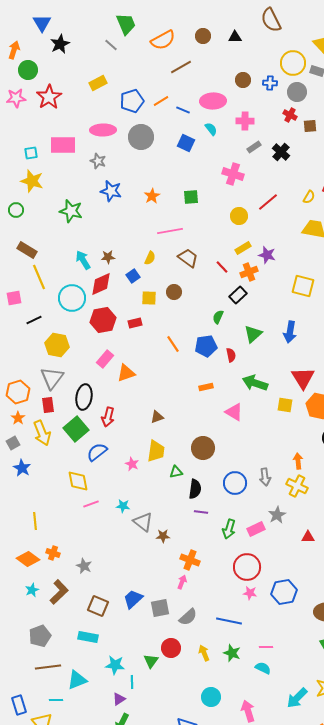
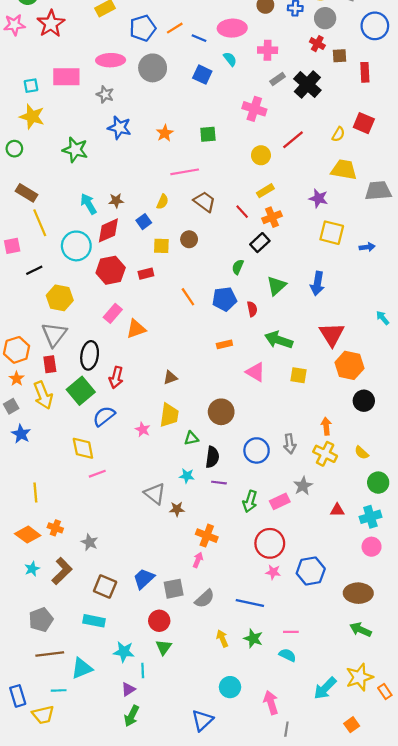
black cross: (281, 152) -> (307, 84), size x1.4
purple star: (267, 255) -> (318, 198), moved
yellow square: (285, 405) -> (299, 375), moved
cyan star: (123, 506) -> (187, 476), moved
red circle: (171, 648) -> (159, 621), moved

